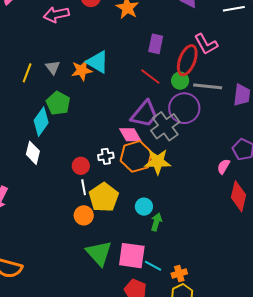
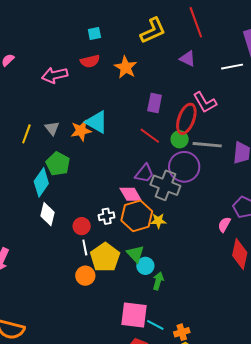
purple trapezoid: (144, 114) -> (144, 173), size x0.7
gray cross: (165, 126) -> (165, 185), turned -32
white diamond: (33, 153) -> (48, 214), moved
yellow star: (158, 162) -> (158, 221), size x0.6
green triangle: (99, 253) -> (135, 254), moved, size x0.7

